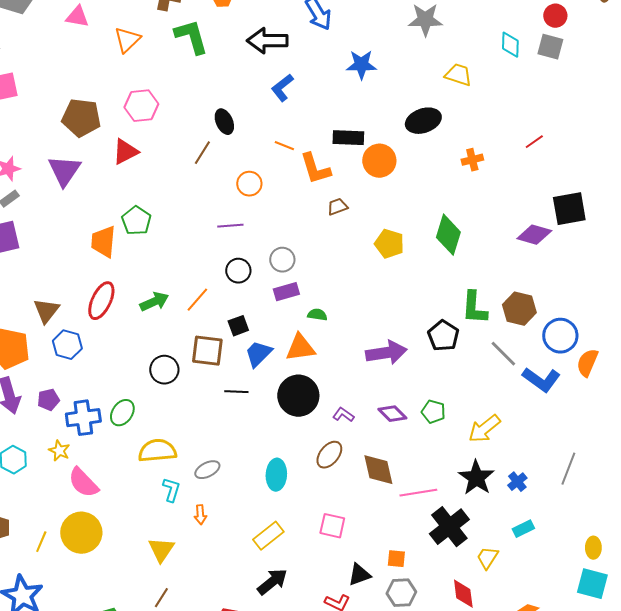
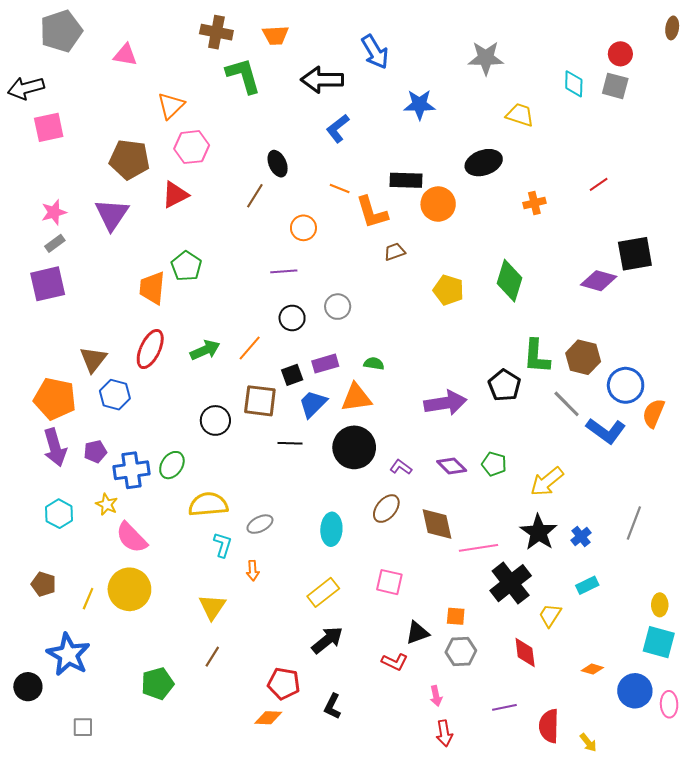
orange triangle: (127, 40) -> (171, 106), moved
purple rectangle: (286, 292) -> (325, 364), moved

